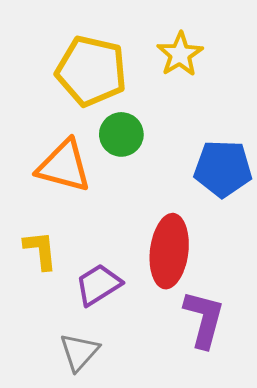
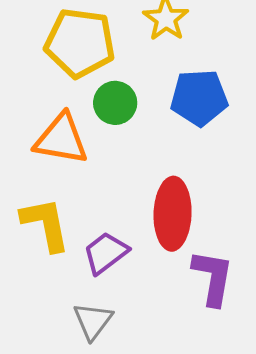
blue pentagon: (223, 168) -> (199, 98), moved
yellow L-shape: (40, 250) -> (46, 224), size x1.4

